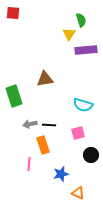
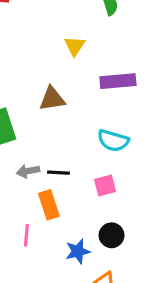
yellow triangle: (69, 34) -> (75, 46), moved
purple rectangle: (86, 50) -> (118, 81), moved
black circle: (91, 155) -> (112, 235), moved

